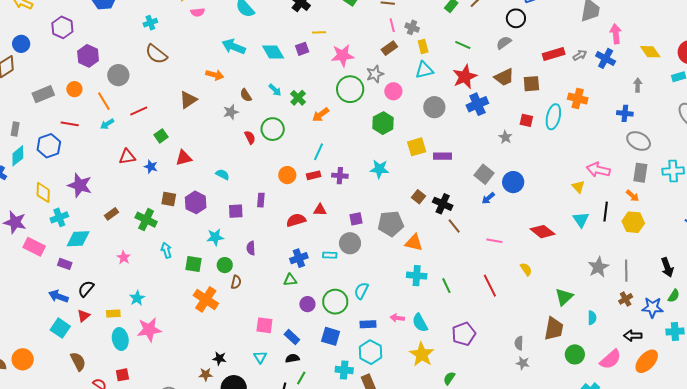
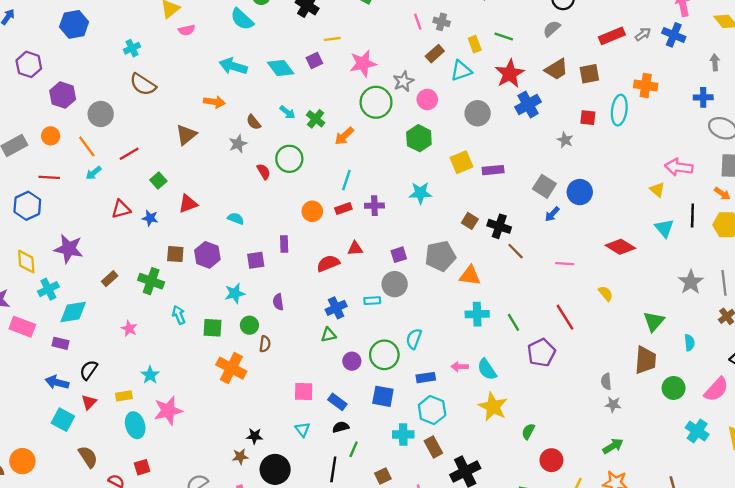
yellow rectangle: (423, 47) -> (475, 44), moved
brown rectangle: (389, 48) -> (435, 54), moved
purple pentagon: (464, 334) -> (541, 353), moved

